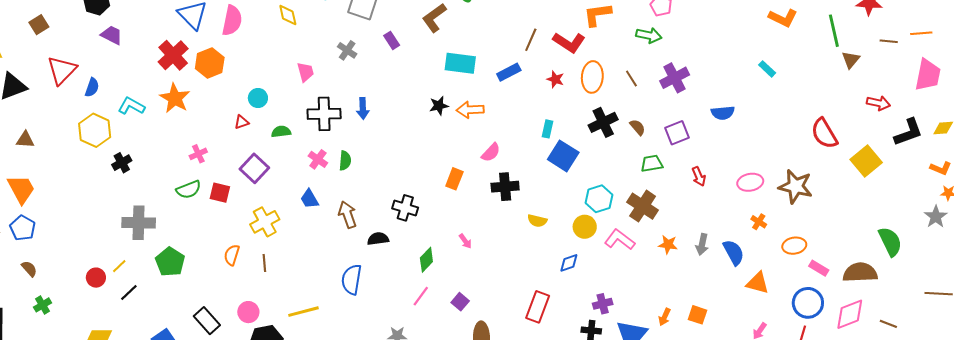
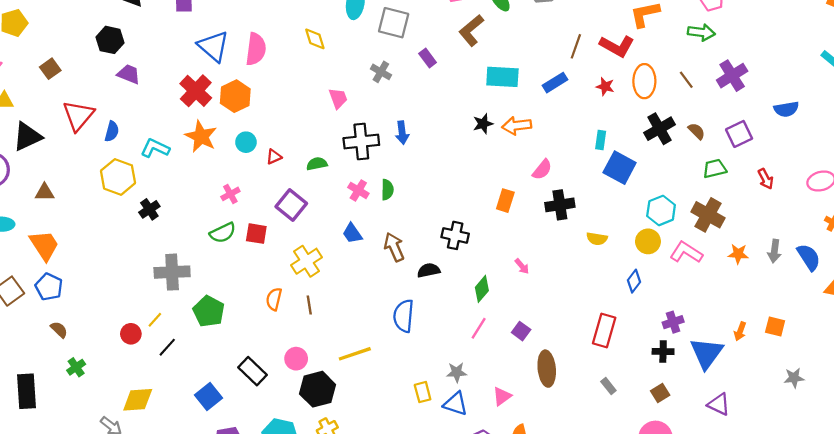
cyan circle: (258, 98) -> (246, 142), moved
blue diamond: (569, 263) -> (634, 281), turned -30

